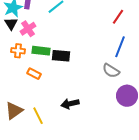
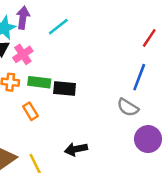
red line: (118, 17) -> (149, 38), moved
orange rectangle: (34, 74) -> (30, 111), turned 32

